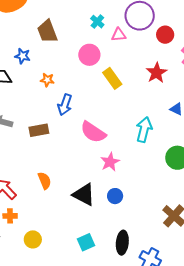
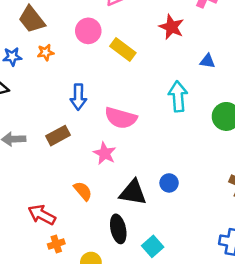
orange star: (47, 80) -> (46, 52), moved
pink star: (110, 162) -> (105, 153), moved
black ellipse: (122, 243) -> (118, 229), moved

